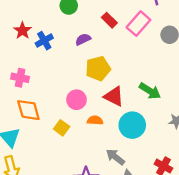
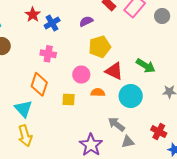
pink cross: (20, 78) -> (48, 54), moved
orange diamond: (28, 110) -> (39, 84), turned 35
yellow square: (62, 128) -> (69, 99), turned -32

